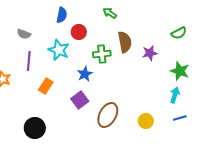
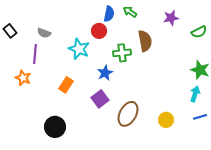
blue semicircle: (62, 15) -> (109, 14), moved
purple star: (150, 53) -> (171, 18), moved
purple line: (29, 61) -> (35, 54), moved

